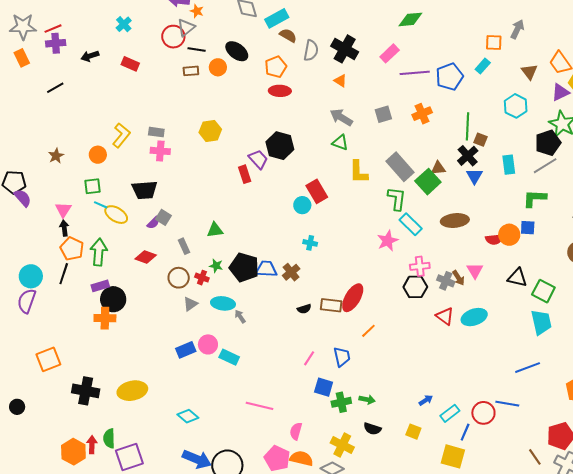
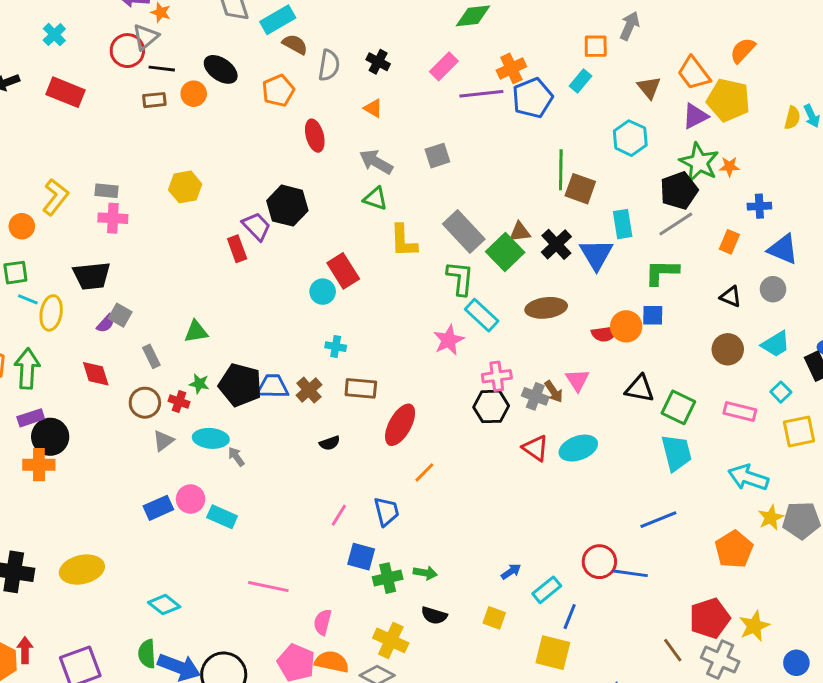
black cross: (345, 49) -> (378, 62), size x0.6
red rectangle: (130, 64) -> (66, 92), size x1.4
red ellipse: (280, 91) -> (315, 136), moved, turned 75
orange cross: (422, 114) -> (511, 68), moved
brown square: (481, 140) -> (580, 189), size x1.5
black cross: (468, 156) -> (556, 244), moved
blue triangle: (474, 176) -> (596, 254), moved, size x1.4
yellow ellipse: (116, 215) -> (51, 313), turned 70
red diamond: (146, 257) -> (96, 374), turned 55
brown rectangle: (331, 305) -> (361, 388), moved
red circle: (483, 413) -> (599, 562), moved
green semicircle: (109, 438) -> (147, 654), moved

